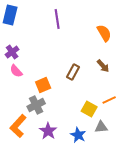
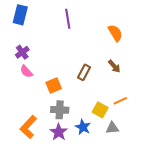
gray cross: (36, 105) -> (60, 110), moved, turned 30
blue star: (78, 135) -> (83, 127), moved

